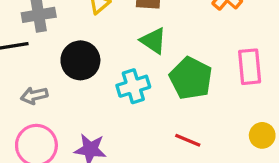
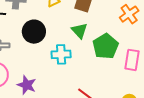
green pentagon: (191, 78) -> (106, 46), moved

